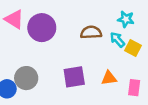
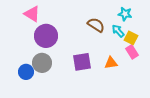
purple circle: (42, 28) -> (46, 36), moved
brown semicircle: (91, 32) -> (96, 25), turned 36
pink rectangle: (134, 88) -> (132, 52), moved, turned -40

